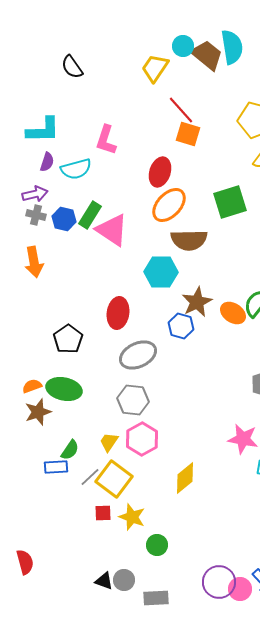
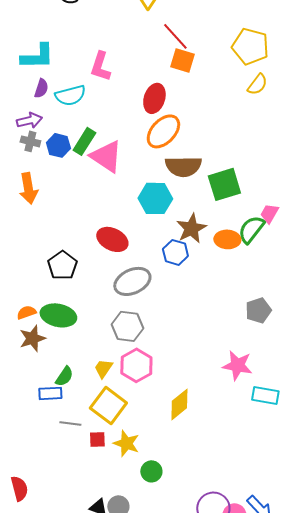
green square: (230, 202) -> (224, 184), moved
red ellipse: (118, 313) -> (112, 239), turned -72
orange ellipse: (233, 313) -> (227, 239), turned -30
gray line: (90, 477) -> (70, 423), moved, turned 50

